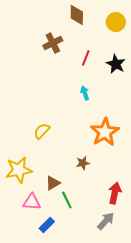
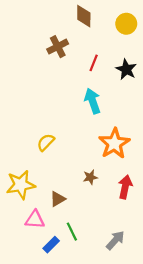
cyan arrow: (85, 93) -> (93, 101), size x1.6
red arrow: (115, 193) -> (125, 187), moved
green line: (67, 200) -> (72, 232), moved

